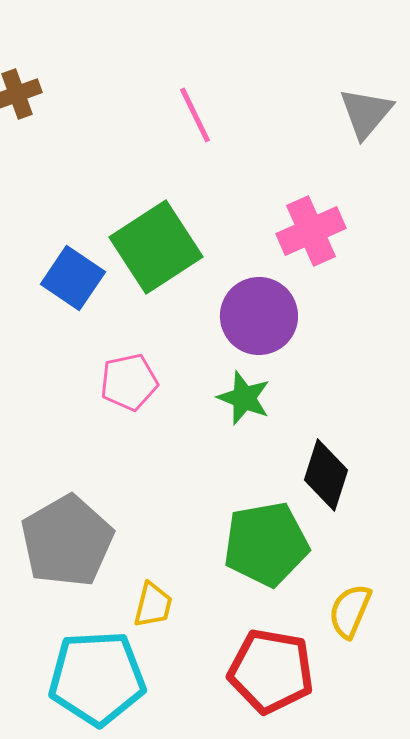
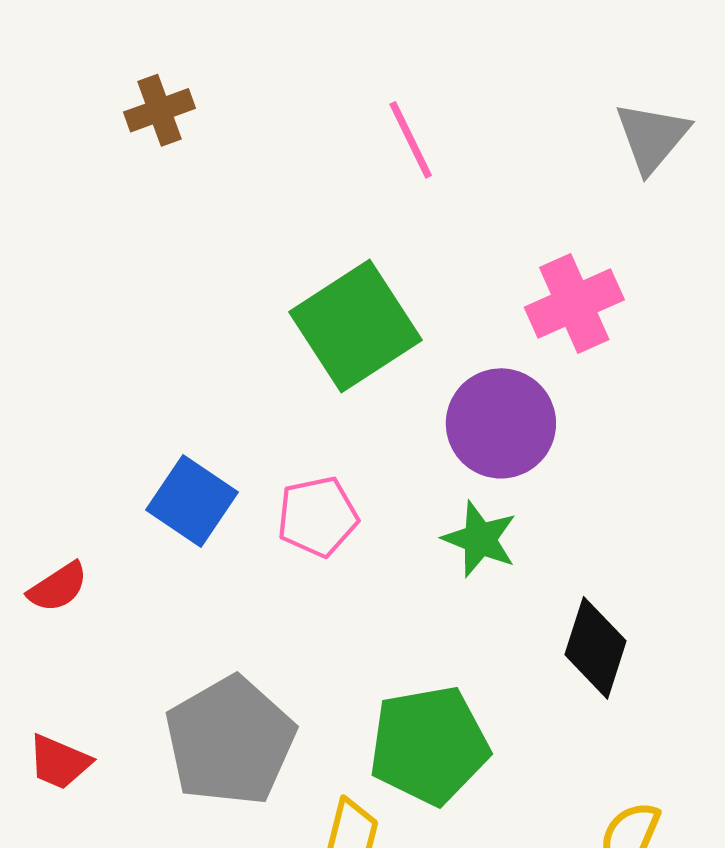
blue square: (73, 278) -> (192, 501), moved
green pentagon: (266, 544) -> (429, 745), moved

